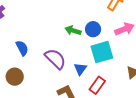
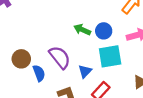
blue semicircle: (22, 48) -> (39, 73), moved
brown circle: (15, 77) -> (21, 59), moved

